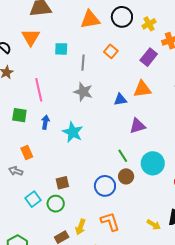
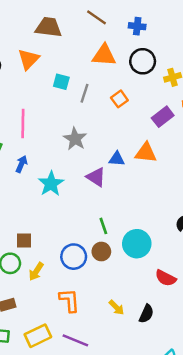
gray line: (83, 63) -> (84, 93), moved
purple triangle: (137, 126) -> (96, 177), moved, turned 36
yellow arrow: (154, 225) -> (116, 307), moved
yellow arrow: (80, 227) -> (36, 272), moved

